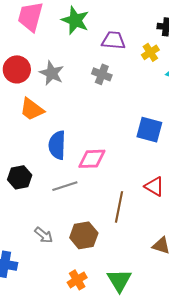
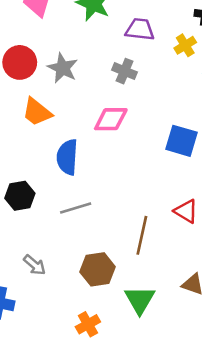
pink diamond: (92, 159) -> (111, 119), moved
gray arrow: (44, 235) -> (35, 265), moved
green triangle: (119, 280) -> (140, 300), moved

